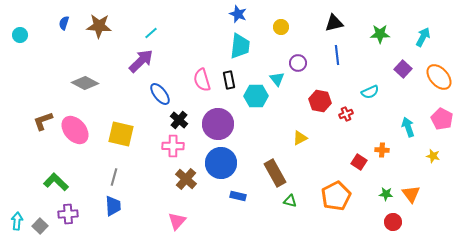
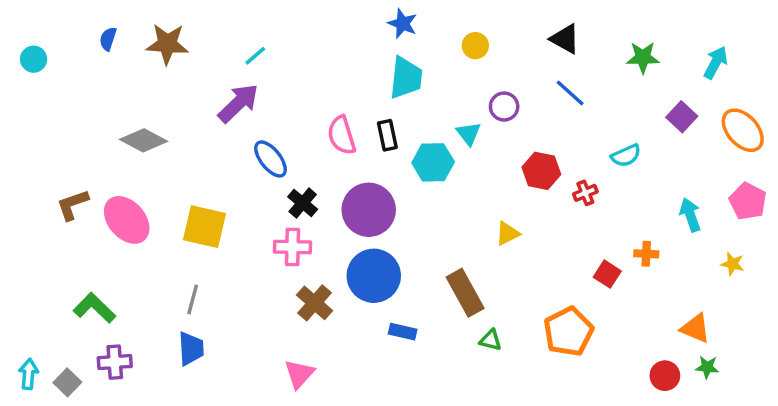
black triangle: (334, 23) -> (565, 39), turned 42
blue line: (337, 55) -> (570, 93), turned -42
green star: (386, 194) -> (707, 367), moved
orange triangle: (411, 194) -> (695, 328), turned -30

